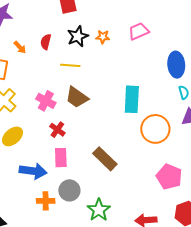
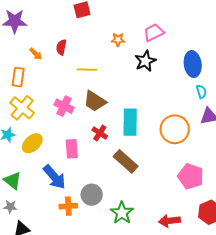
black star: (78, 36) -> (145, 61), moved
cyan rectangle: (132, 99) -> (130, 122), moved
red cross: (57, 130) -> (100, 133), moved
pink rectangle: (61, 158) -> (72, 149), moved
blue arrow: (33, 171) -> (54, 177), turned 44

